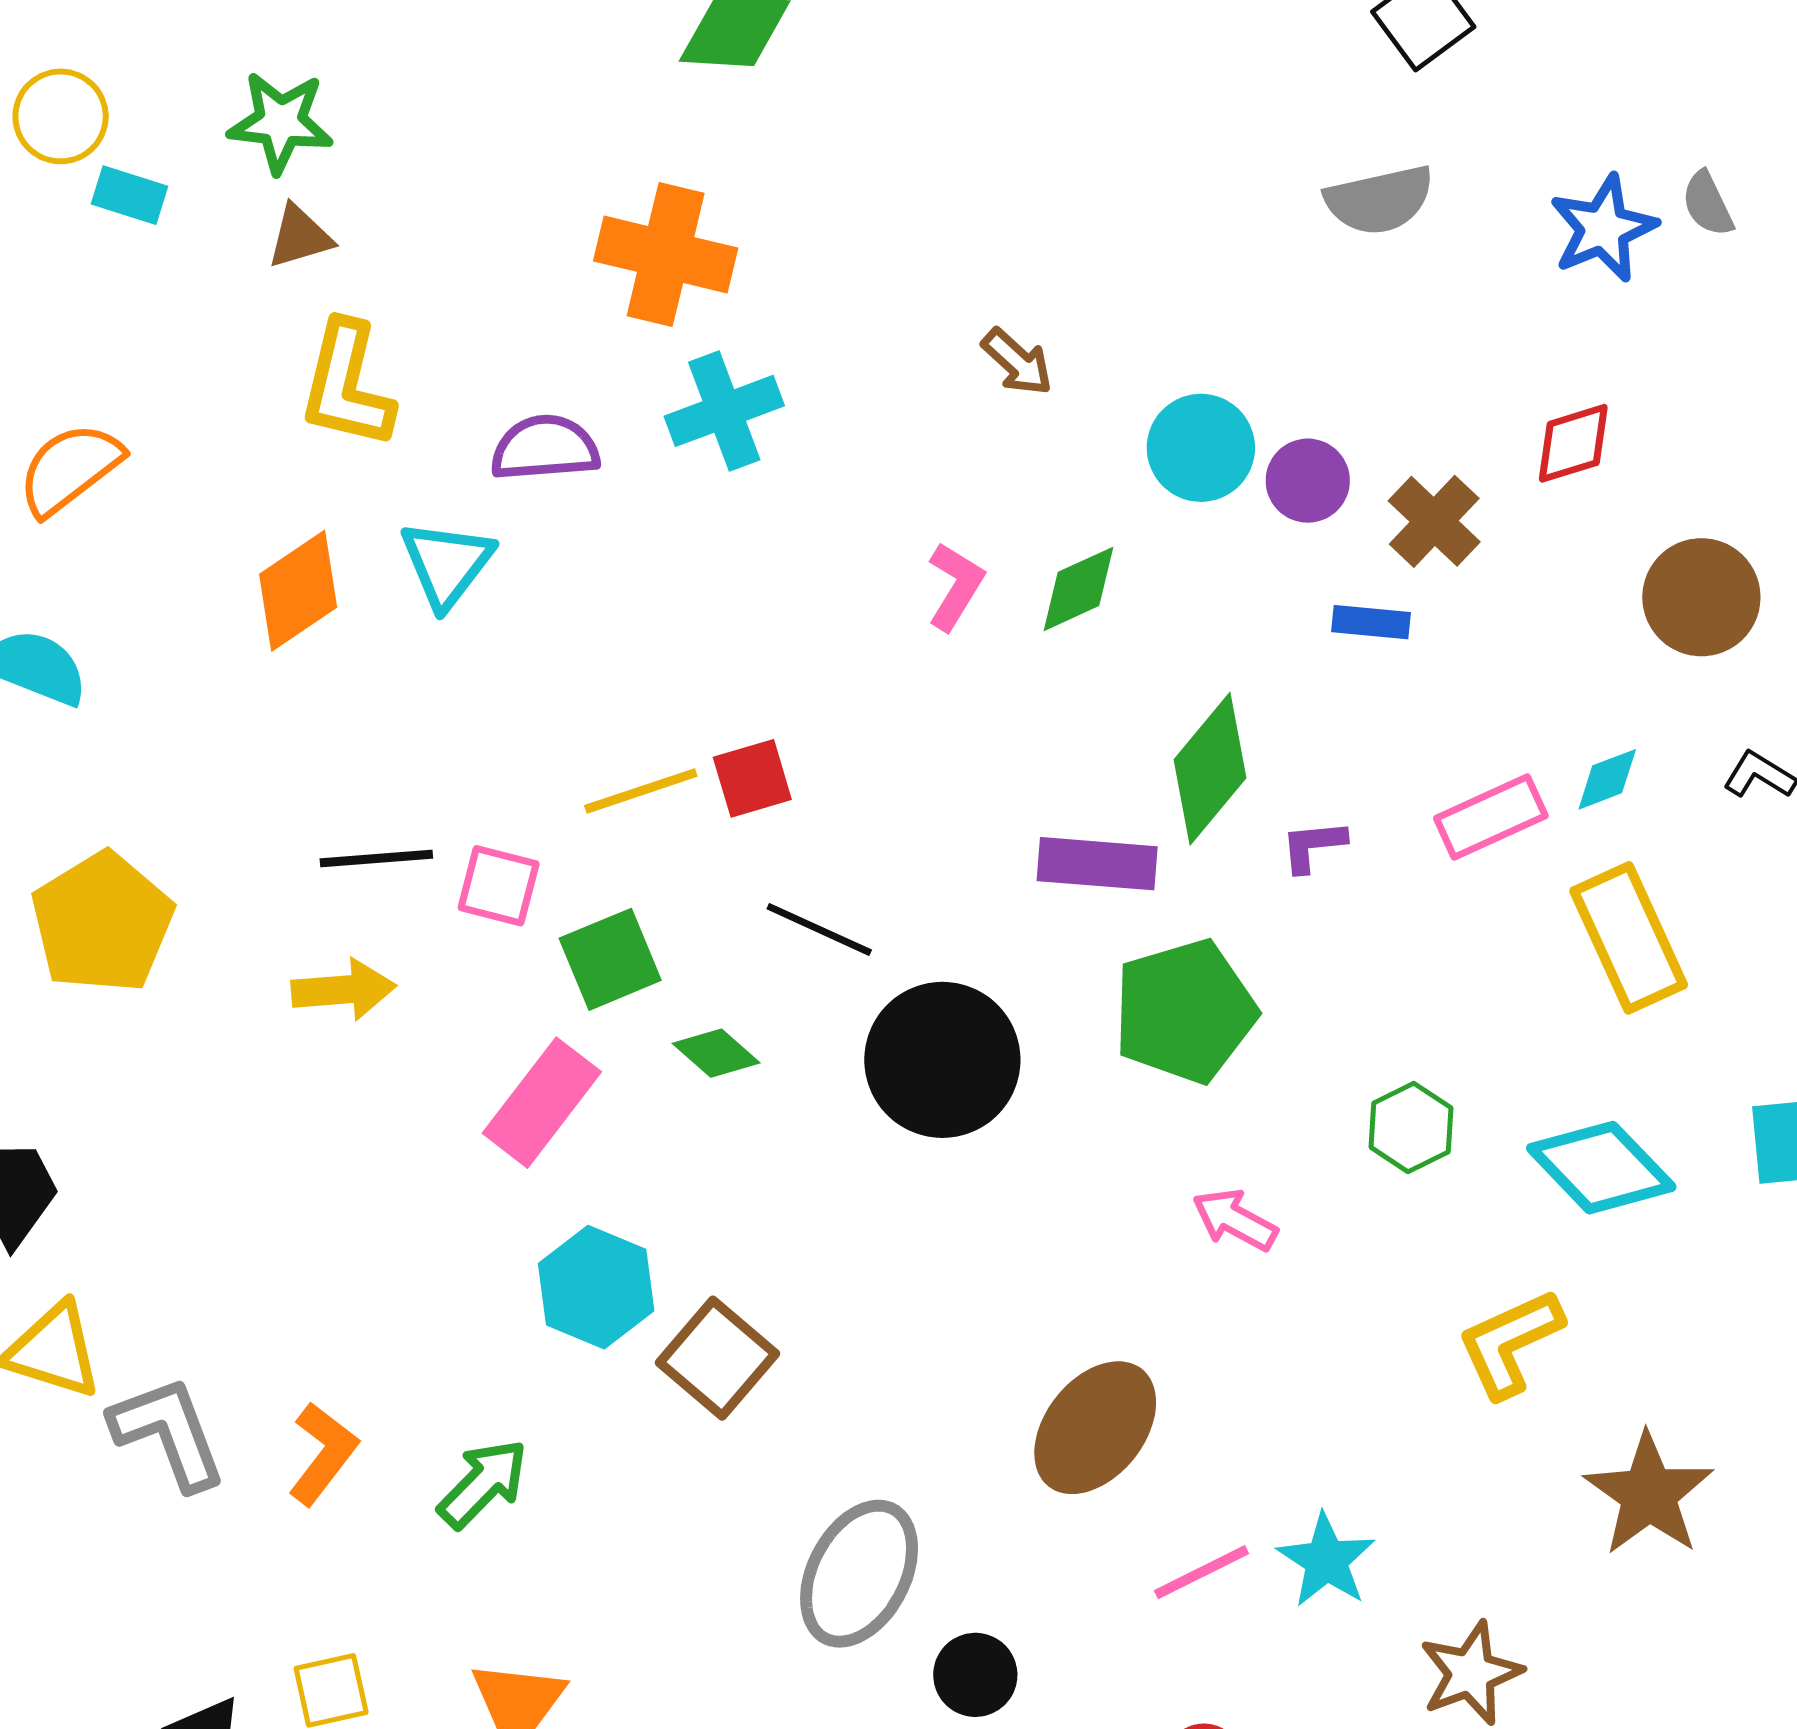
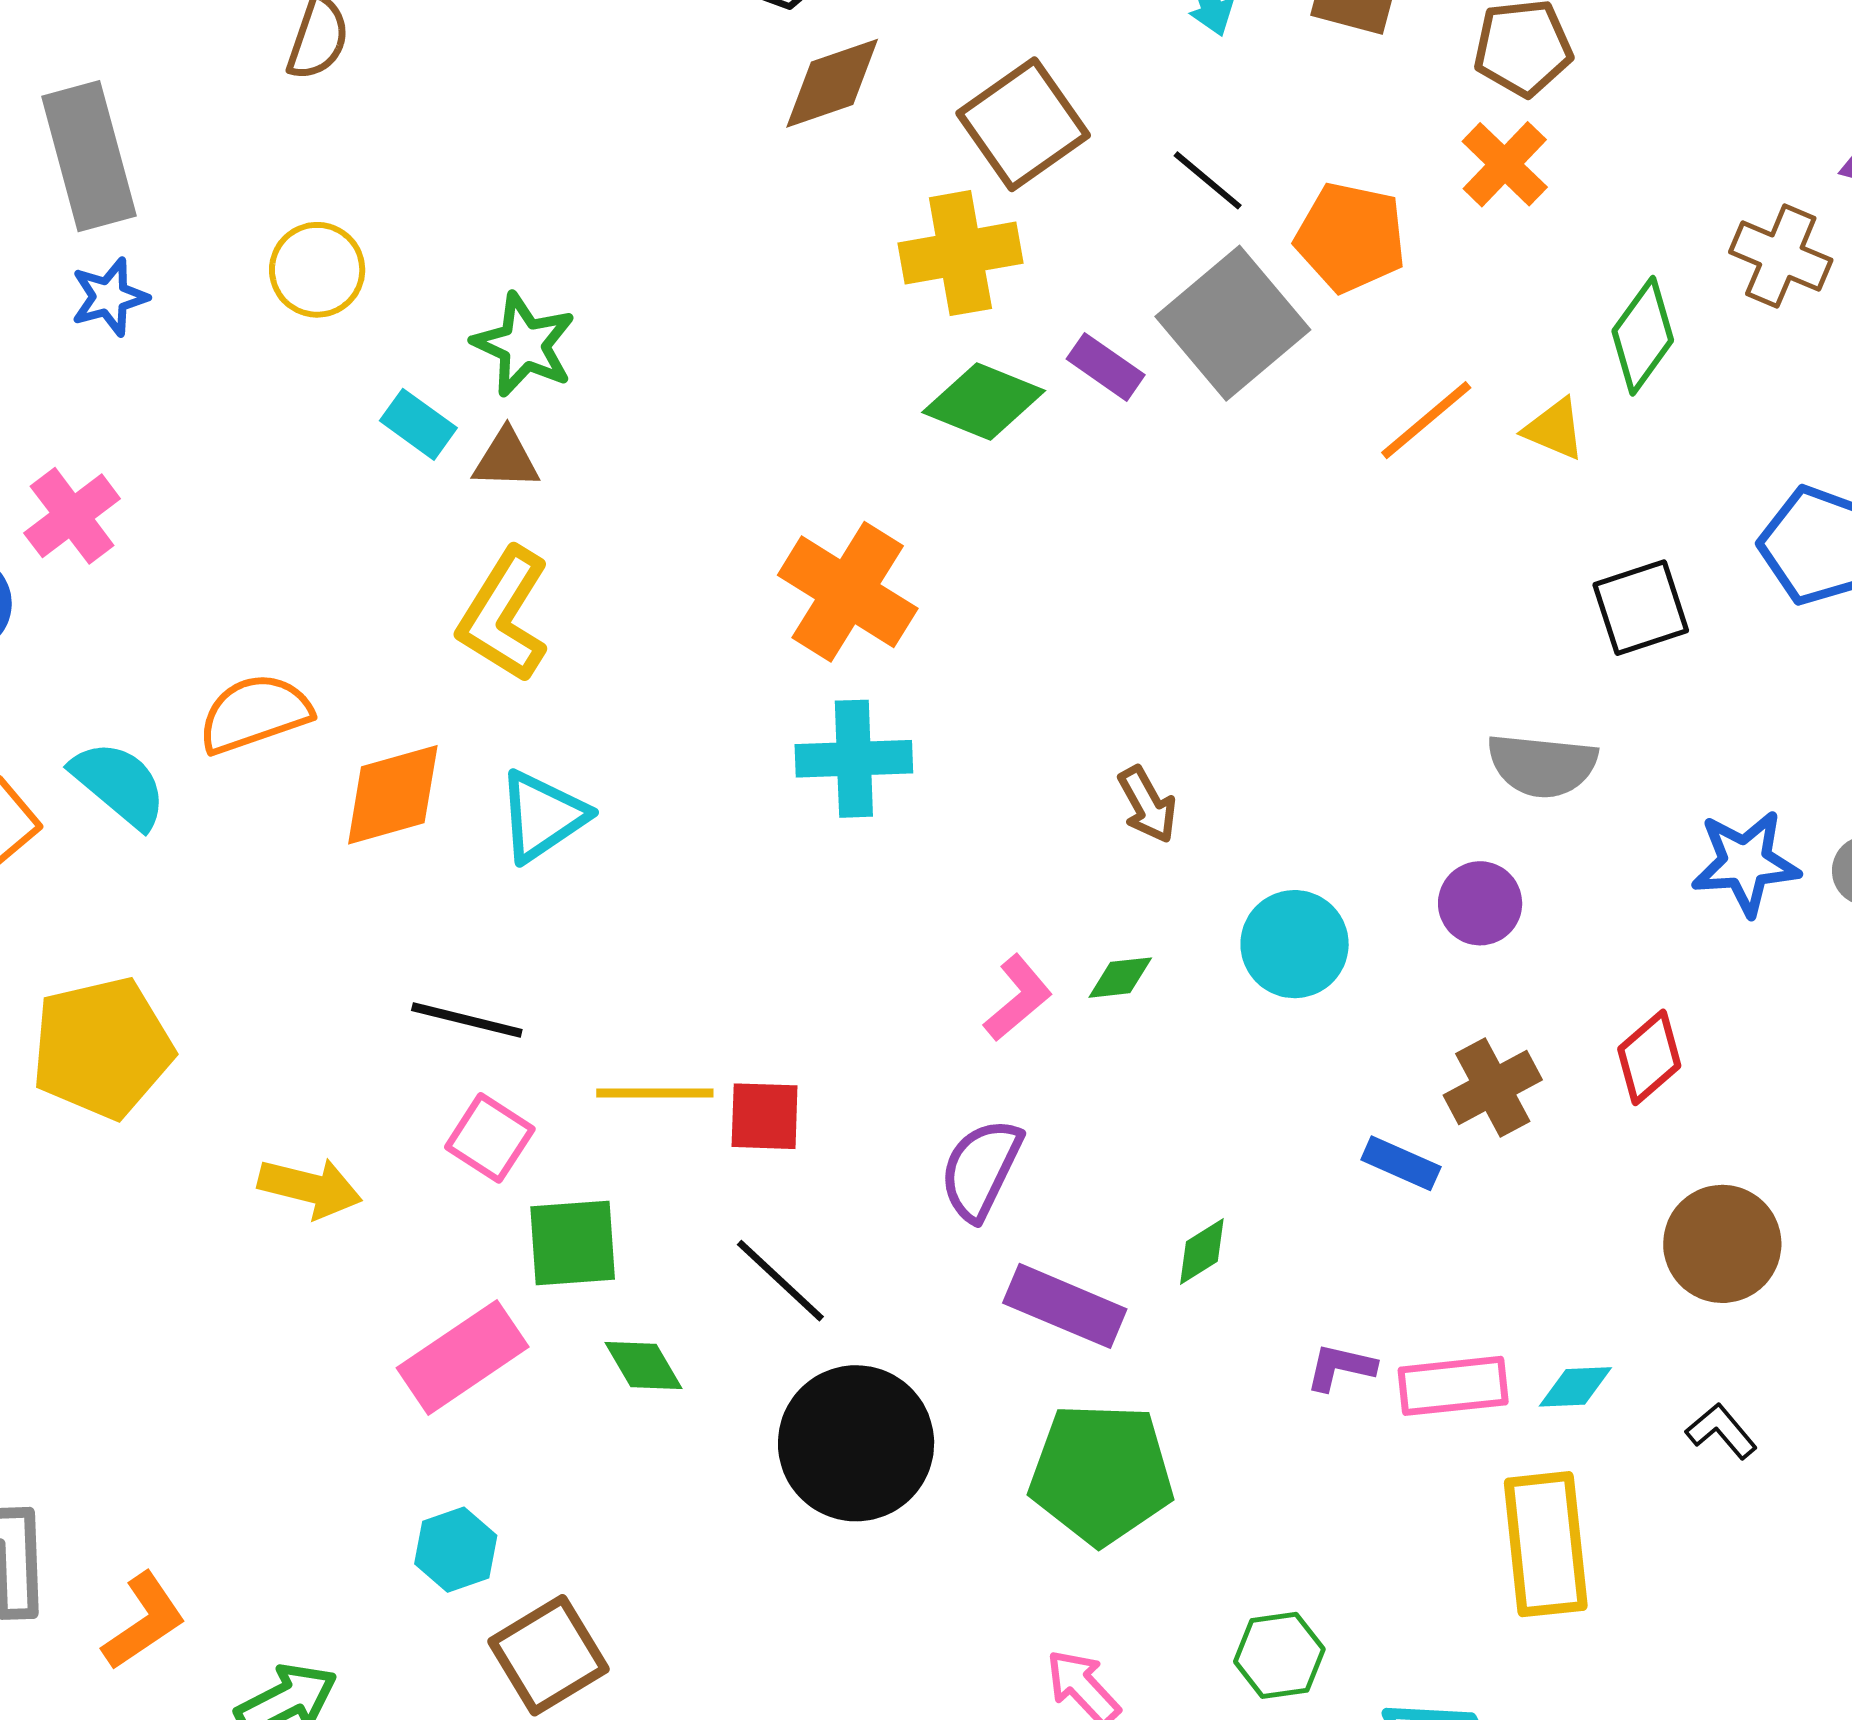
cyan rectangle: (129, 195) -> (418, 424), moved
red diamond: (1573, 443) -> (1649, 1057), turned -42
purple semicircle: (545, 448) -> (981, 1169), moved, turned -78
orange semicircle: (70, 469) -> (255, 713), moved
purple circle: (1308, 481) -> (1480, 903), moved
green diamond: (1078, 589) -> (1120, 978), moved, size x0.7
green diamond: (1210, 769) -> (1202, 1251), size x0.5
purple L-shape: (1313, 846) -> (1341, 1367), moved
black line: (376, 859) -> (467, 1020), moved
cyan hexagon: (596, 1287) -> (456, 1550), size x0.7

